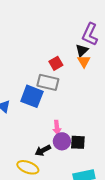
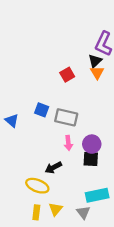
gray rectangle: (48, 82) -> (66, 117), moved
blue square: (32, 96) -> (42, 110), size x0.6
purple circle: (62, 141) -> (92, 144), moved

